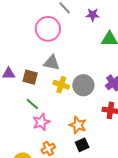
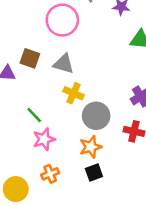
brown square: (30, 77) -> (30, 58), moved
gray circle: (83, 85) -> (96, 116), moved
orange star: (78, 125) -> (91, 147), turned 30

